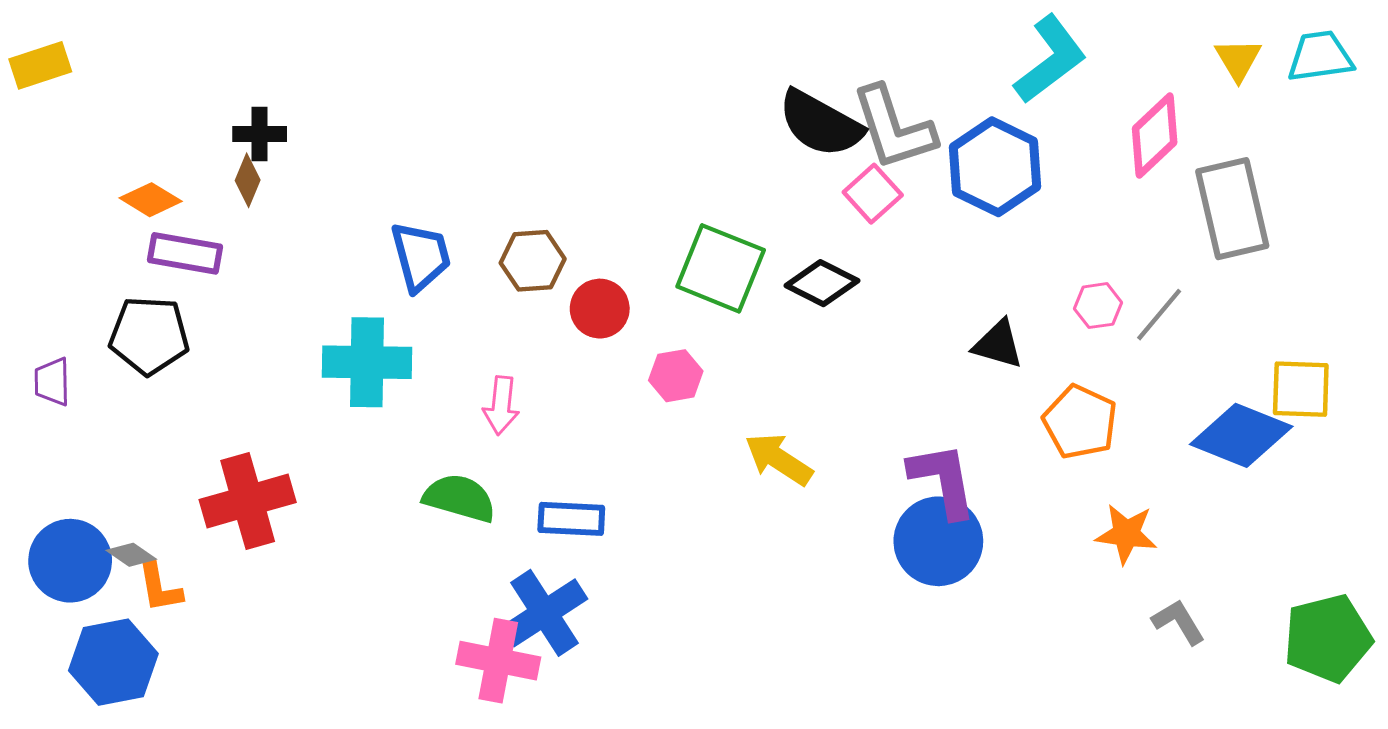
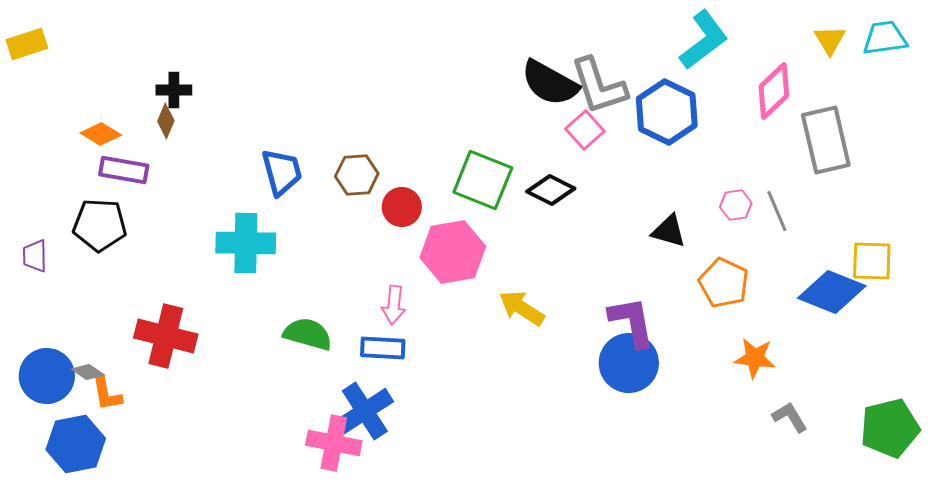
gray line: (1159, 315) -> (777, 211), turned -63
pink hexagon: (676, 376) -> (453, 252), size x1.8
pink arrow: (501, 406) -> (394, 305), moved
red cross: (248, 501) -> (166, 336), turned 30

